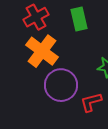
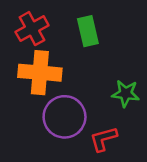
orange cross: (42, 51) -> (40, 73), turned -32

